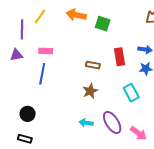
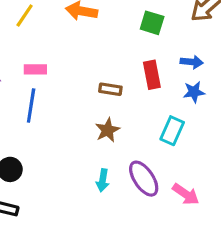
green square: (103, 24) -> (152, 23), moved
cyan rectangle: (131, 93) -> (172, 131), turned 54
cyan arrow: (86, 123) -> (103, 180), turned -88

